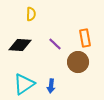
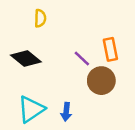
purple line: (55, 44) -> (82, 58), moved
black diamond: (20, 45) -> (26, 58), turned 35

